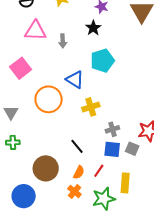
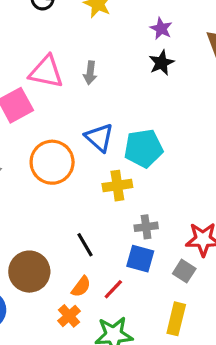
black star: (93, 28) -> (161, 63), moved
pink triangle: (35, 31) -> (46, 72), moved
cyan pentagon: (102, 61) -> (144, 148), moved
gray square: (132, 149) -> (184, 271), moved
yellow rectangle: (125, 183) -> (176, 319), moved

